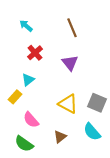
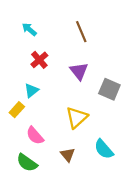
gray square: (97, 103) -> (109, 89), moved
yellow triangle: (68, 104) -> (77, 118), turned 50
brown triangle: (60, 137) -> (68, 155), turned -32

